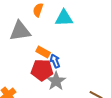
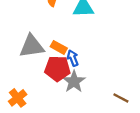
gray triangle: (20, 31) -> (32, 46), moved

